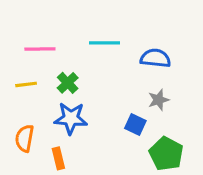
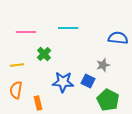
blue semicircle: (155, 58) -> (118, 38), moved
yellow line: (26, 84) -> (17, 65), moved
blue star: (71, 118) -> (63, 82), moved

